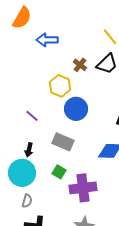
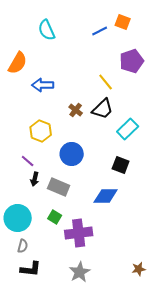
yellow hexagon: (60, 86) -> (41, 131), moved
black arrow: (29, 150) -> (35, 179), moved

